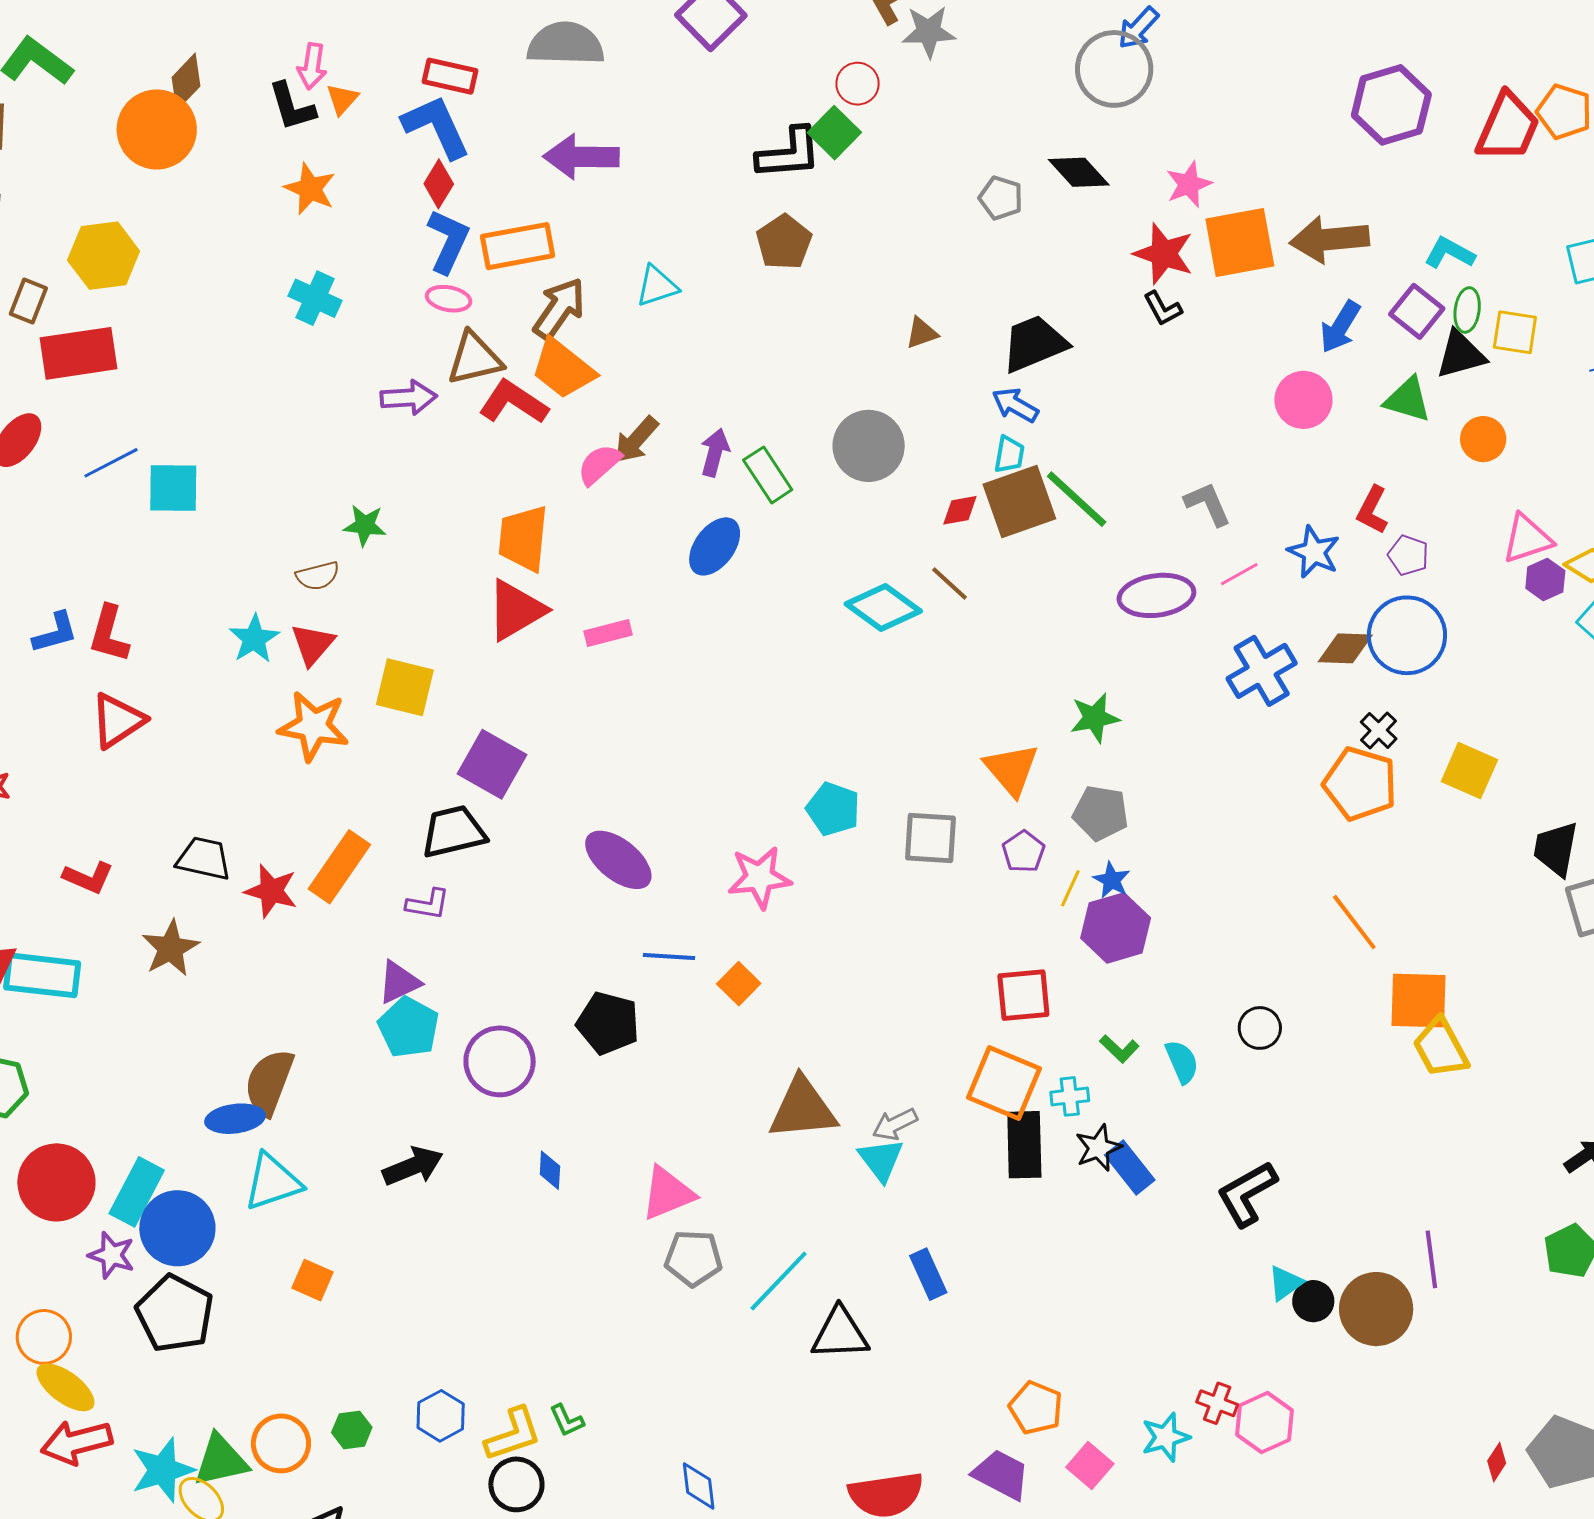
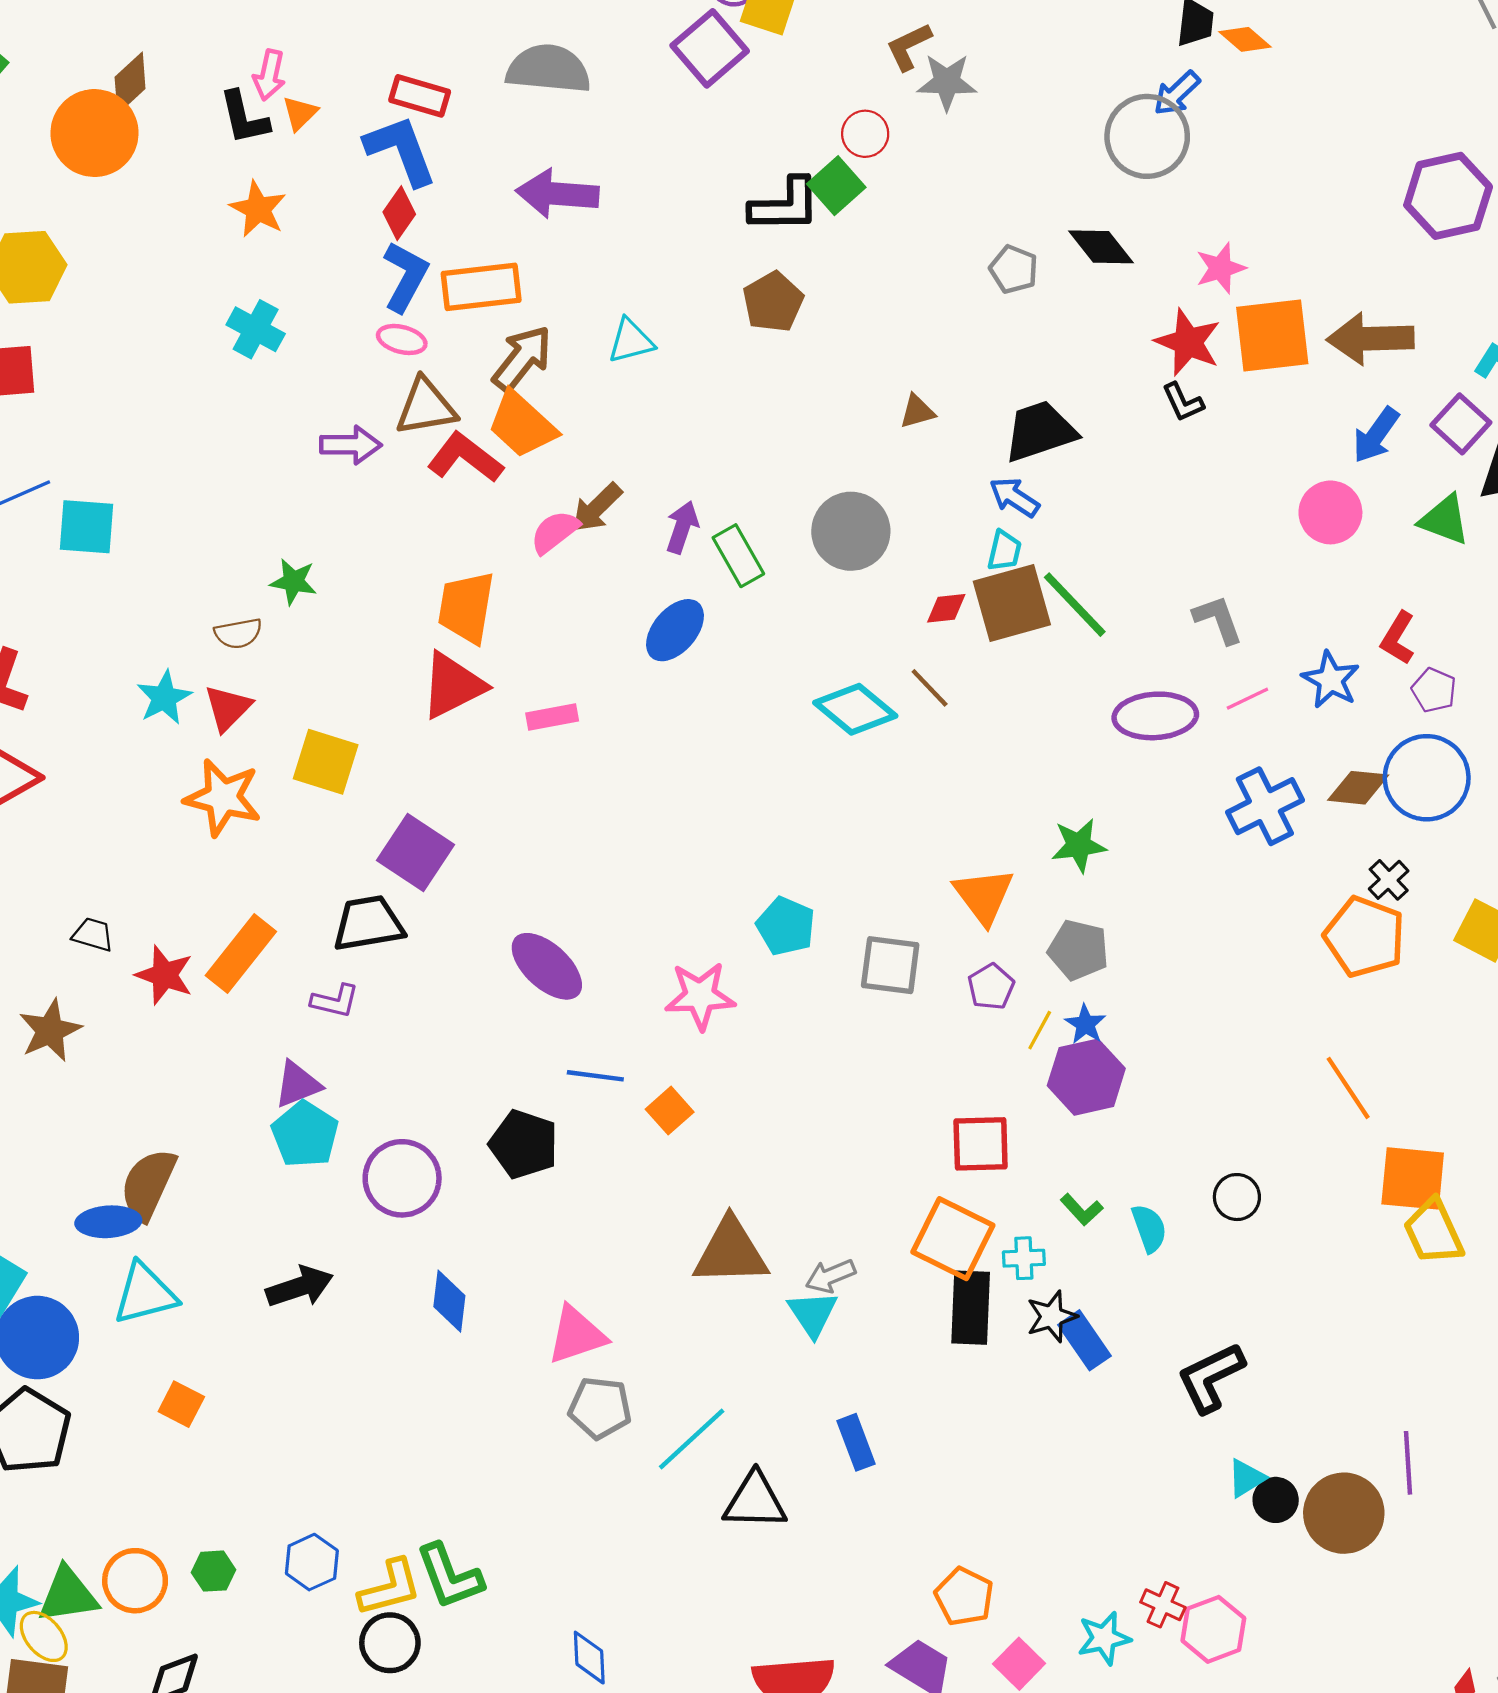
black trapezoid: (204, 858) -> (93, 935), size x0.7
blue diamond: (550, 1170) -> (449, 1301), size x1.4
green L-shape: (567, 1420) -> (450, 1576), size x1.8

